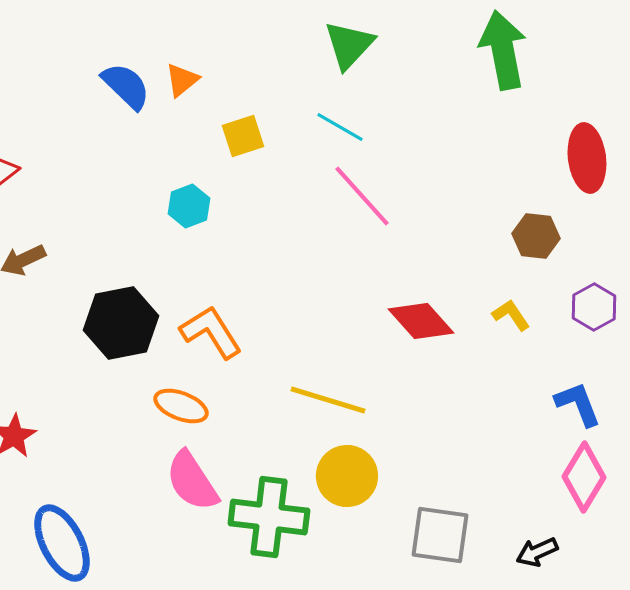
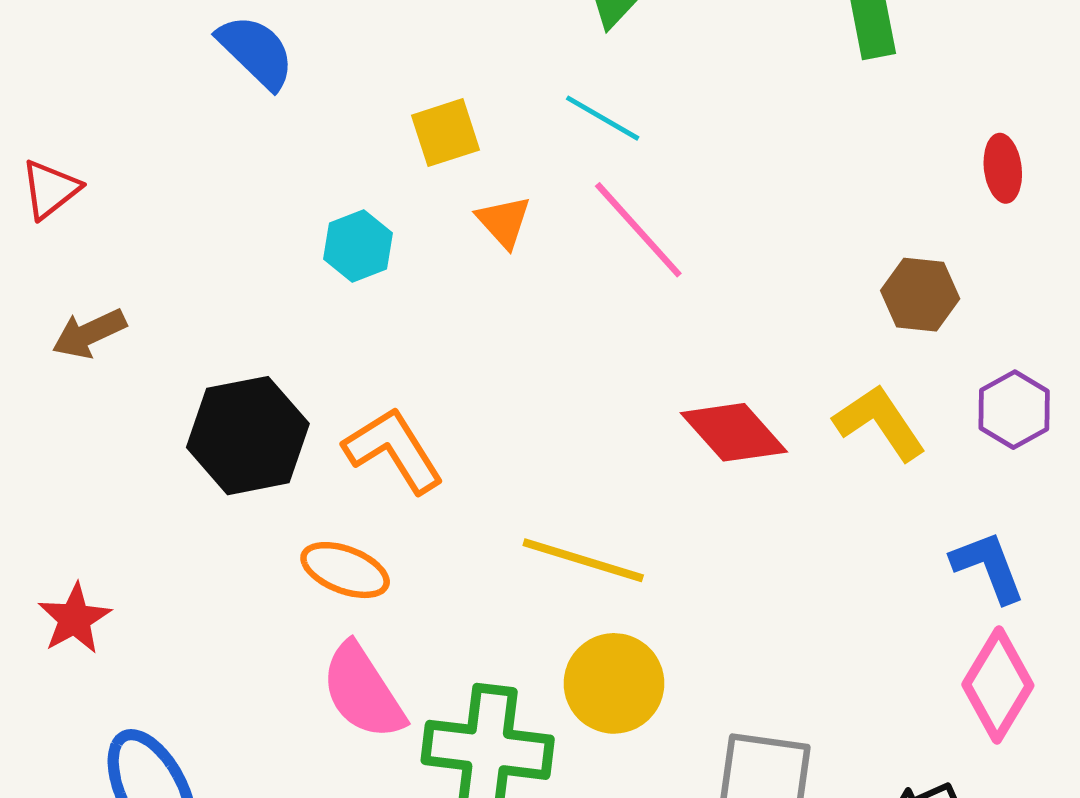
orange triangle: (182, 80) -> (504, 222), moved, turned -33
red ellipse: (587, 158) -> (1003, 168), size x0.6
yellow L-shape: (511, 315) -> (880, 423), size x1.5

